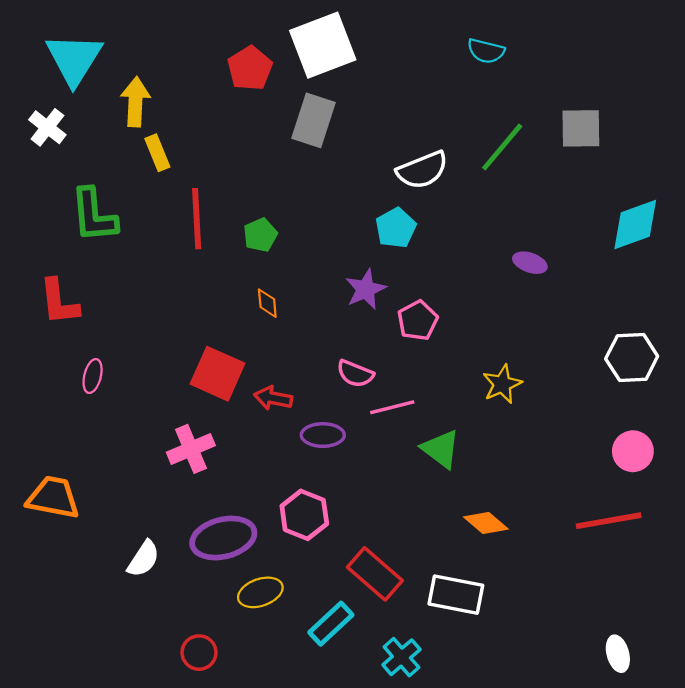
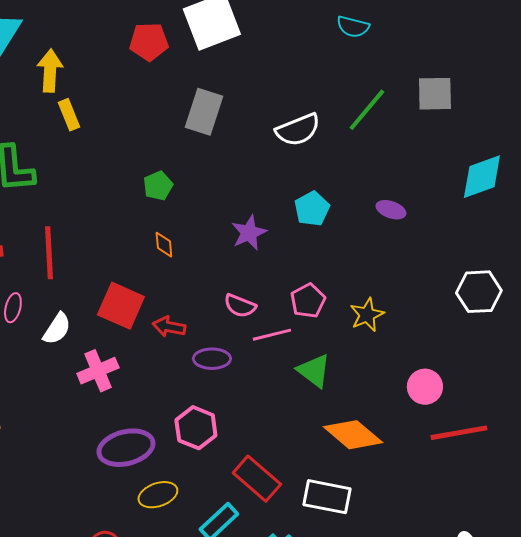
red pentagon: (250, 68) -> (149, 42), turned 30
gray rectangle: (314, 120) -> (204, 112), moved
red line: (197, 219) -> (49, 253), moved
cyan pentagon: (396, 228) -> (312, 209), moved
pink pentagon: (418, 320) -> (308, 301), moved
pink circle: (633, 451) -> (425, 387), moved
orange diamond: (486, 523) -> (353, 435), size x1.5
white semicircle: (143, 559) -> (57, 329), moved

